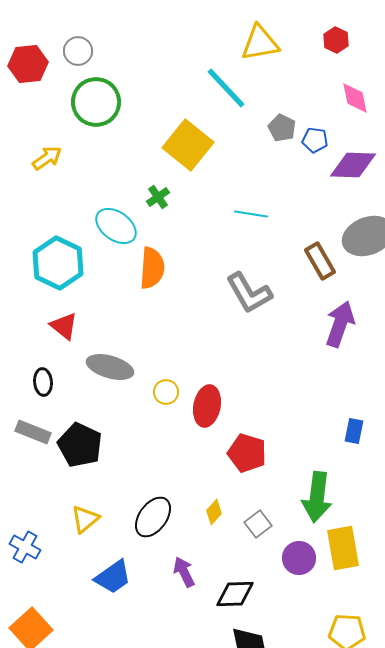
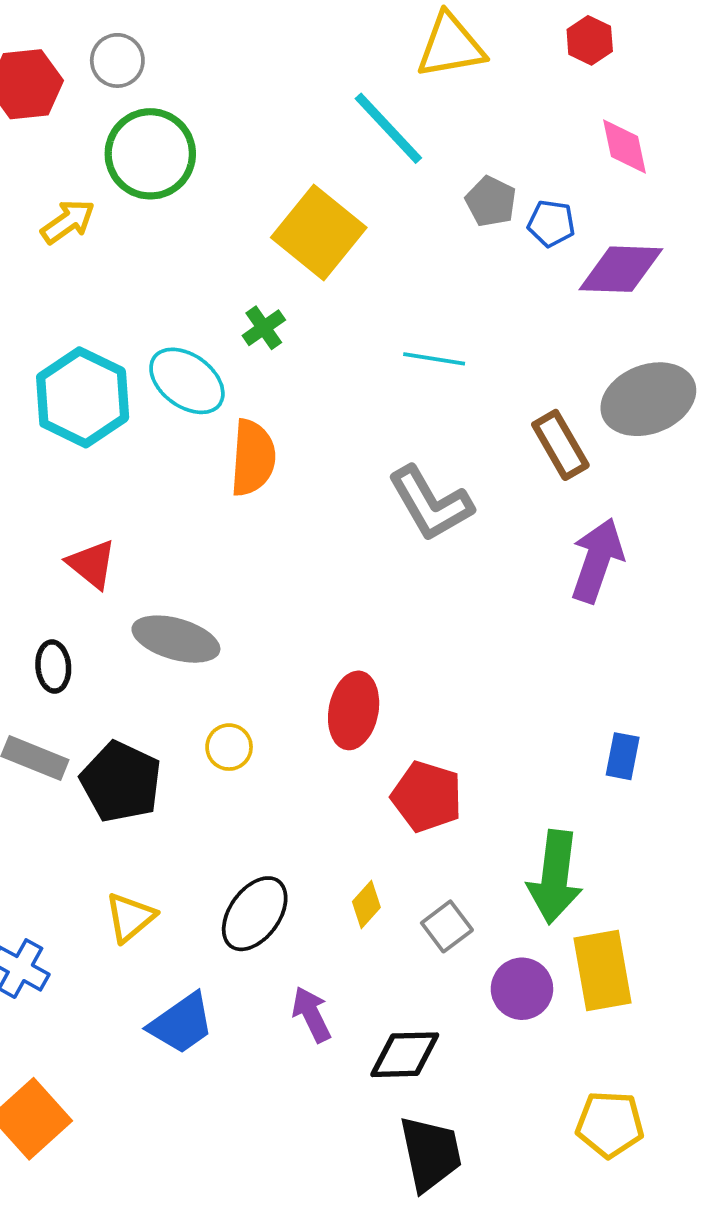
yellow arrow: (47, 158) -> (68, 222), moved
cyan hexagon: (58, 263) -> (83, 397), moved
yellow circle: (166, 392) -> (229, 747), moved

